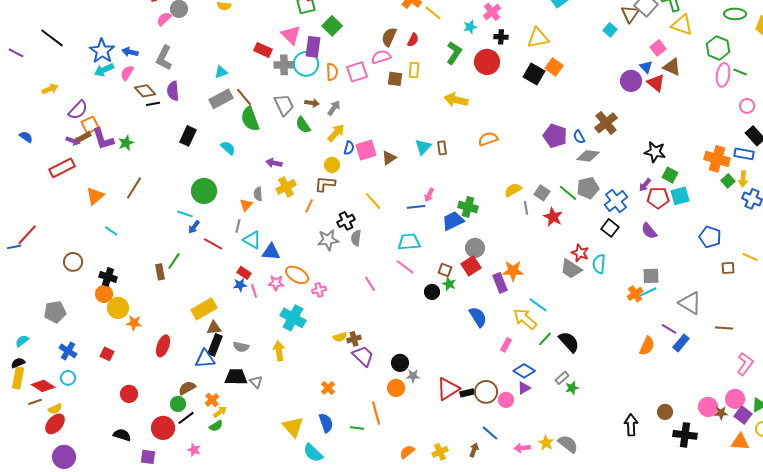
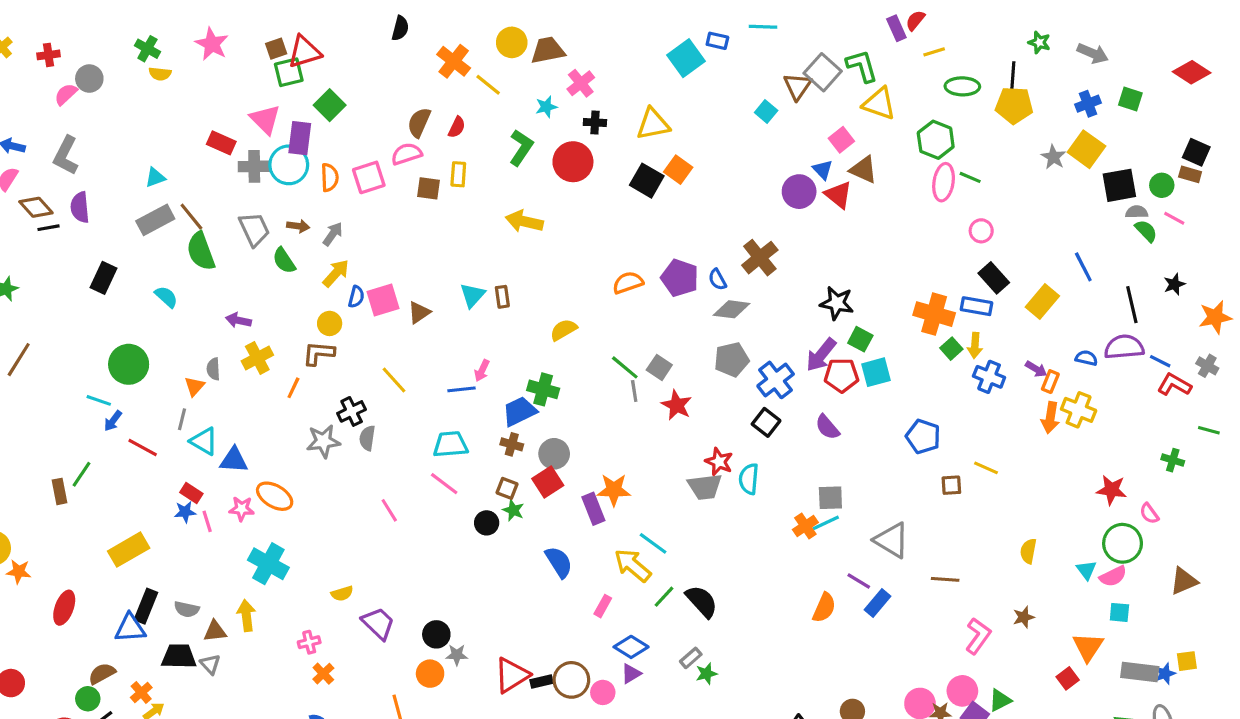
orange semicircle: (488, 139) -> (628, 283), moved
purple arrow: (645, 185) -> (821, 355), size x1.6
yellow semicircle: (513, 190) -> (564, 330), moved
green line: (568, 193) -> (625, 367), moved
gray trapezoid: (571, 269) -> (705, 487), turned -40
pink cross: (319, 290) -> (309, 642), moved
brown triangle: (214, 328) -> (215, 631), moved
brown cross: (354, 339) -> (512, 444), moved, turned 32

